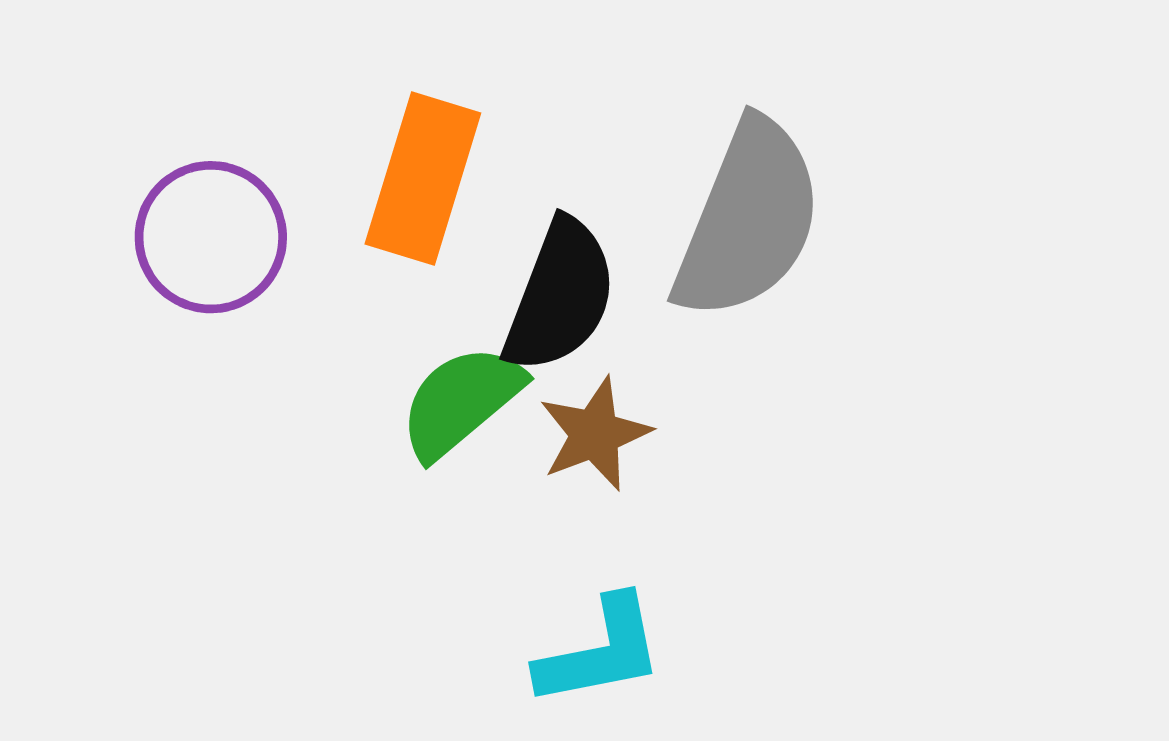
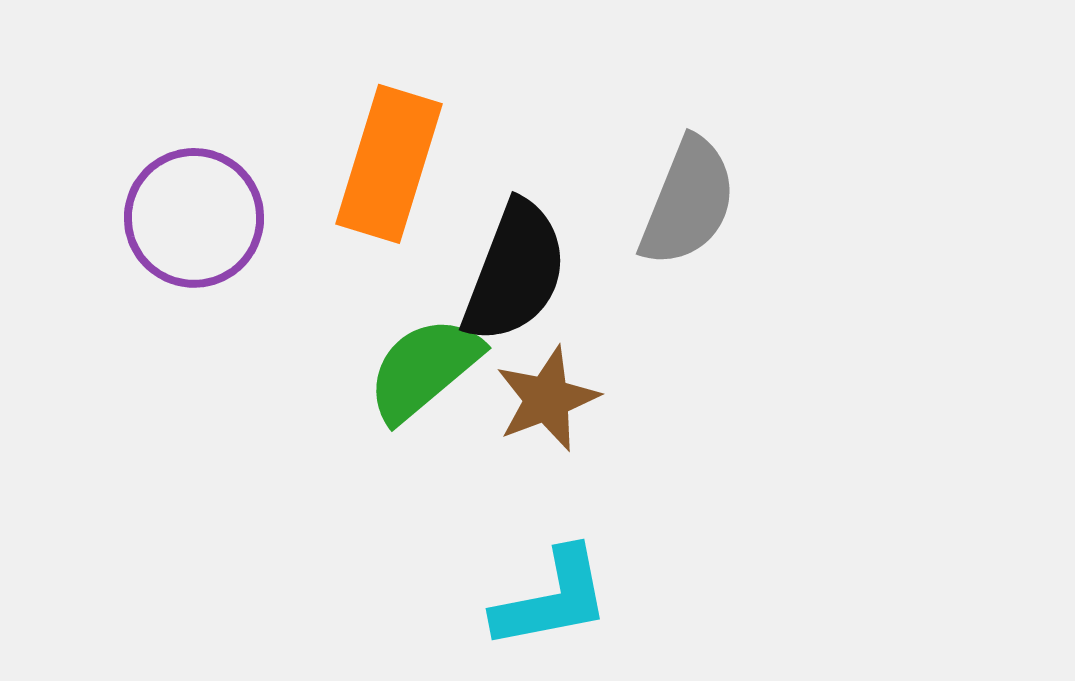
gray semicircle: (748, 220) -> (688, 202), size x0.7

